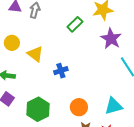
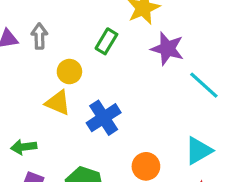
yellow circle: (12, 43) -> (69, 72), moved
blue cross: (61, 71) -> (104, 118), size x1.5

